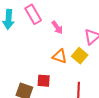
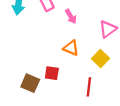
yellow square: (80, 56) -> (101, 58), moved

